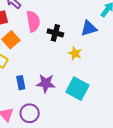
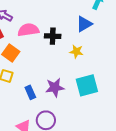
pink semicircle: (33, 21) -> (28, 30), turned -75
cyan square: (77, 89) -> (87, 85), turned -30

